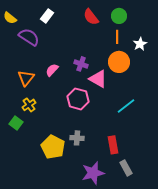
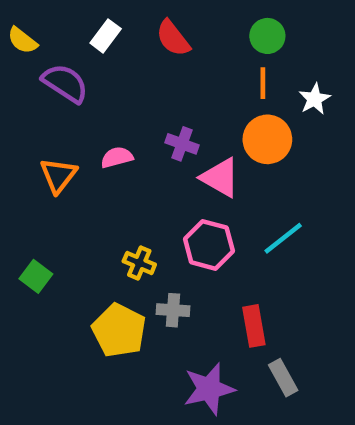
red semicircle: (91, 17) -> (173, 38), moved
pink semicircle: (52, 70) -> (117, 157), turned 32
pink hexagon: (78, 99) -> (209, 245), moved
yellow cross: (29, 105) -> (139, 263), moved, turned -32

